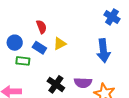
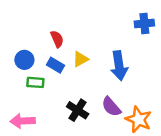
blue cross: (112, 17) -> (144, 24), turned -35
blue arrow: (103, 51) -> (119, 66), moved
purple semicircle: (83, 83) -> (111, 107), turned 48

